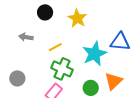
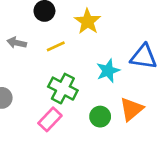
yellow line: (55, 47) -> (56, 46), moved
cyan star: (95, 54) -> (108, 71), size x0.7

